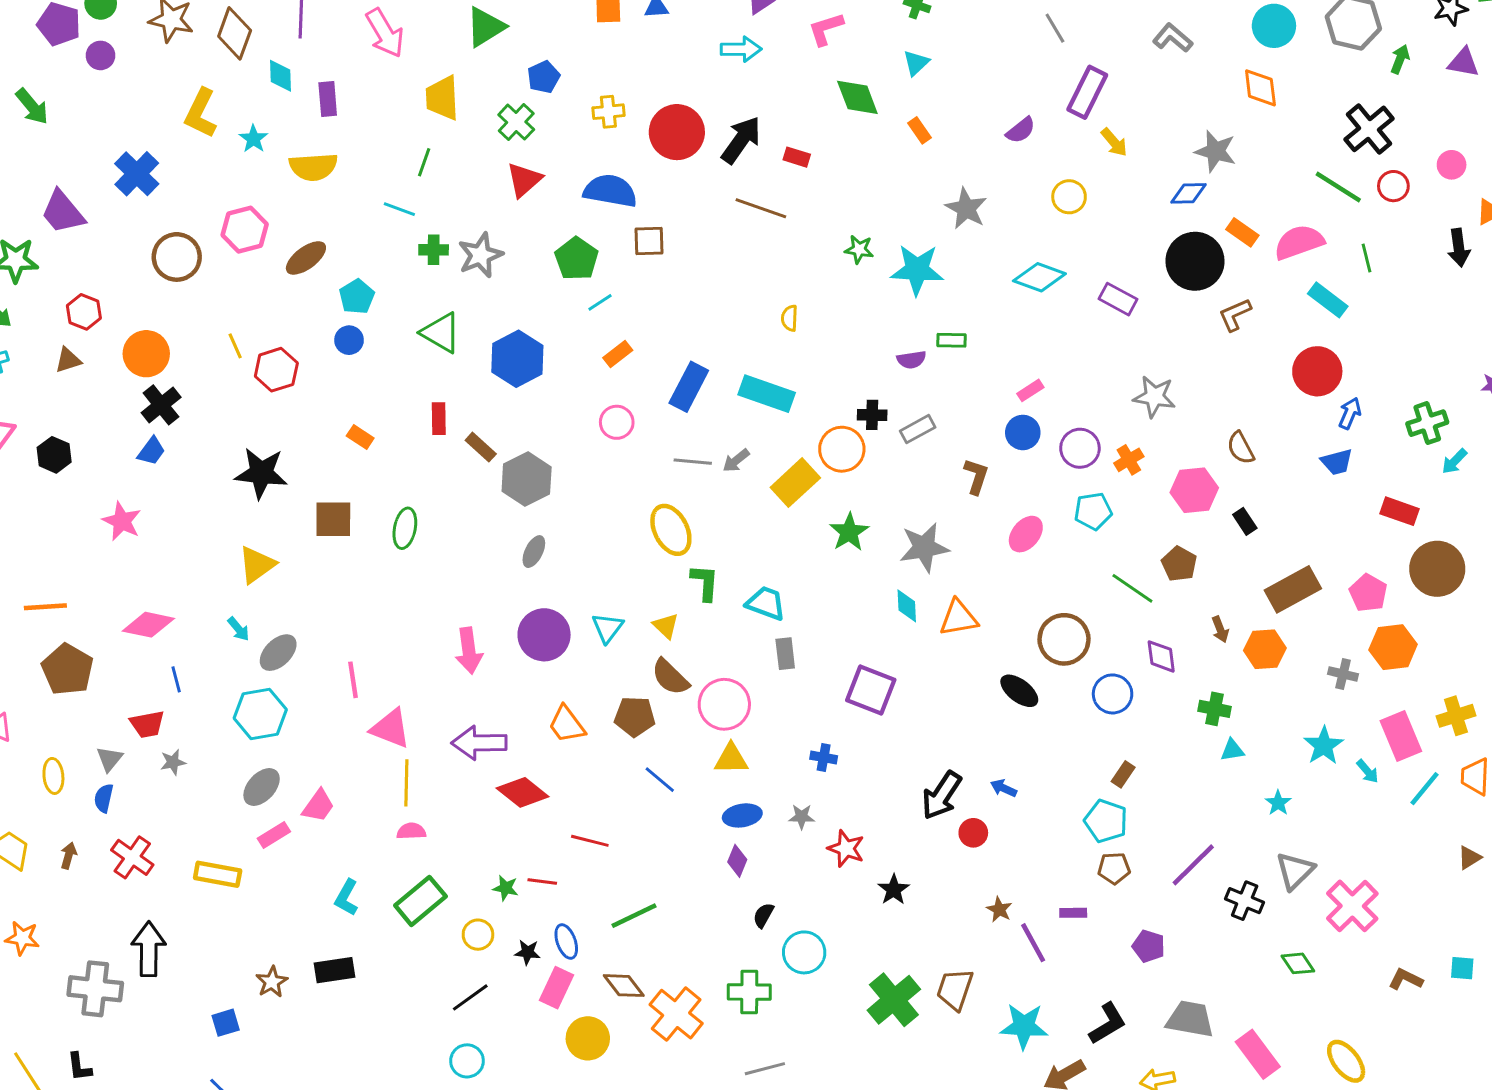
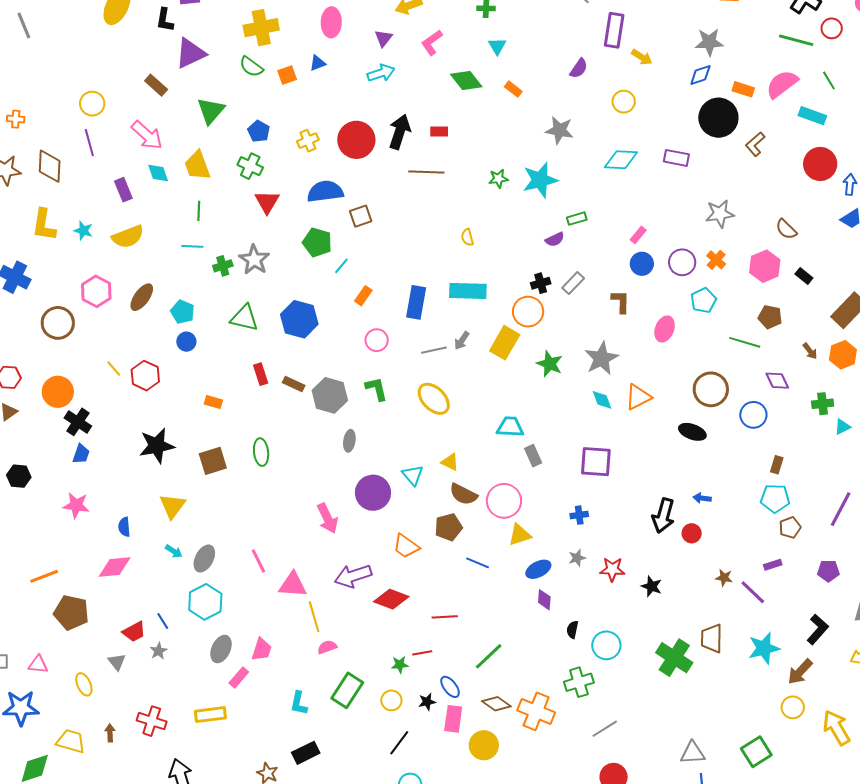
cyan diamond: (280, 76) -> (158, 173), moved
green L-shape: (705, 582) -> (376, 389), moved
blue line: (176, 679) -> (163, 621), moved
blue semicircle: (104, 798) -> (124, 527), moved

